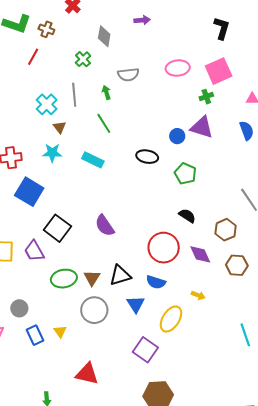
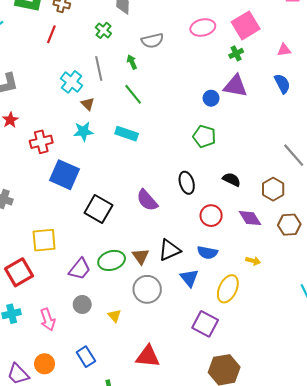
black ellipse: (147, 157) -> (187, 183), moved, turned 70
green pentagon: (185, 174) -> (204, 136), moved
red circle: (164, 248) -> (211, 216), size x0.7
purple trapezoid: (34, 251) -> (80, 269), moved, turned -105
gray circle: (19, 308) -> (82, 304), moved
blue rectangle: (35, 335) -> (86, 357), moved

